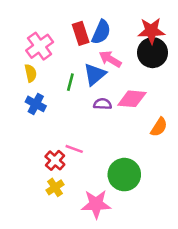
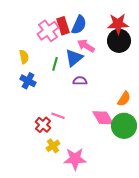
pink cross: (40, 46) -> (48, 31), moved
pink diamond: (132, 99) -> (103, 118), moved, turned 55
green circle: (124, 175) -> (124, 126), moved
yellow cross: (55, 187) -> (53, 146), moved

